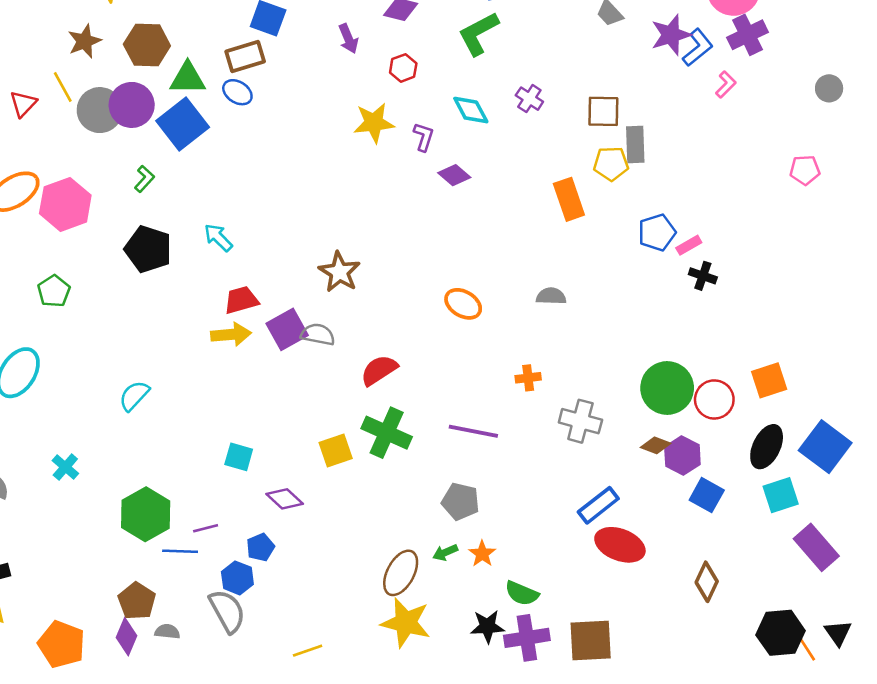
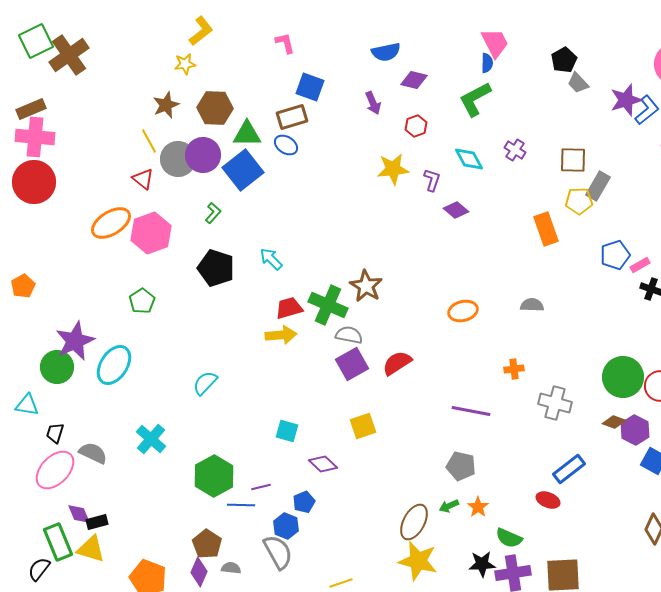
red triangle: (23, 104) -> (143, 179), moved, turned -35
gray rectangle: (635, 144) -> (598, 186), turned 32
orange ellipse: (463, 304) -> (463, 311), turned -44
purple square: (287, 329) -> (352, 364), moved
green cross: (387, 433) -> (328, 305), moved
cyan cross: (65, 467) -> (151, 439), size x1.4
red ellipse: (620, 545) -> (548, 500), moved, size x0.6

